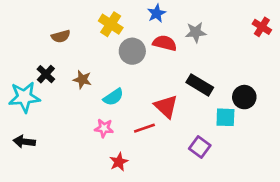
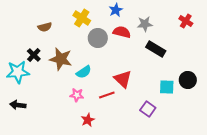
red cross: (262, 27) -> (186, 21), moved
brown star: (82, 80) -> (61, 59), size x1.6
black rectangle: (200, 85) -> (156, 49), moved
black circle: (244, 97) -> (188, 80), moved

